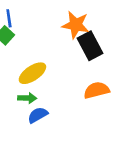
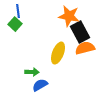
yellow ellipse: (32, 73) -> (58, 53), moved, turned -35
orange semicircle: (97, 90) -> (85, 48), moved

